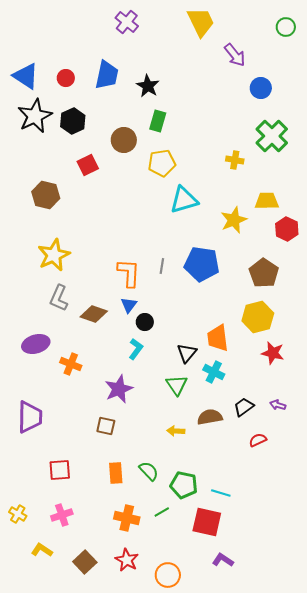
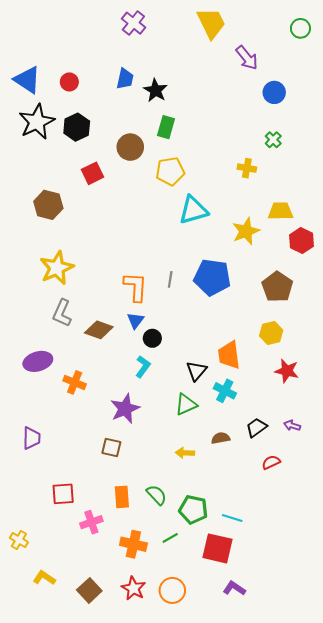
blue trapezoid: (107, 75) -> (125, 79), moved, size x0.7
green cross: (272, 136) -> (273, 140), moved, size x0.5
yellow hexagon: (258, 317) -> (271, 333), size x0.7
green triangle: (177, 385) -> (186, 404), turned 40
purple trapezoid: (30, 417) -> (32, 438), size x0.7
brown semicircle: (210, 417) -> (221, 438), size x0.7
pink cross: (62, 515) -> (91, 522), moved
orange circle: (168, 575) -> (172, 590), moved

